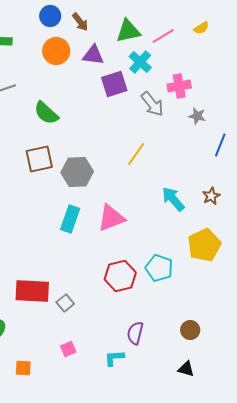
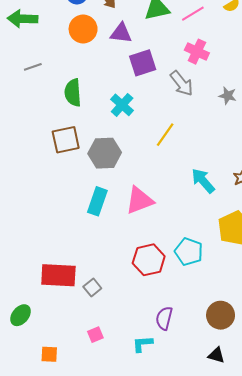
cyan cross: (140, 62) -> (122, 105), moved
pink cross: (179, 86) -> (197, 52), moved, turned 35
green semicircle: (46, 113) -> (73, 93), turned 44
brown circle: (190, 330) -> (221, 315), size x1.4

